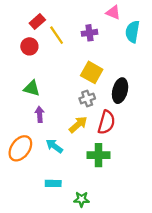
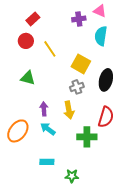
cyan semicircle: (132, 32) -> (101, 36), moved
purple cross: (89, 33) -> (79, 19), moved
yellow line: (57, 35) -> (50, 49), moved
purple arrow: (40, 114) -> (44, 109), moved
red semicircle: (106, 122) -> (106, 117), moved
yellow arrow: (78, 125) -> (69, 110), turned 120

